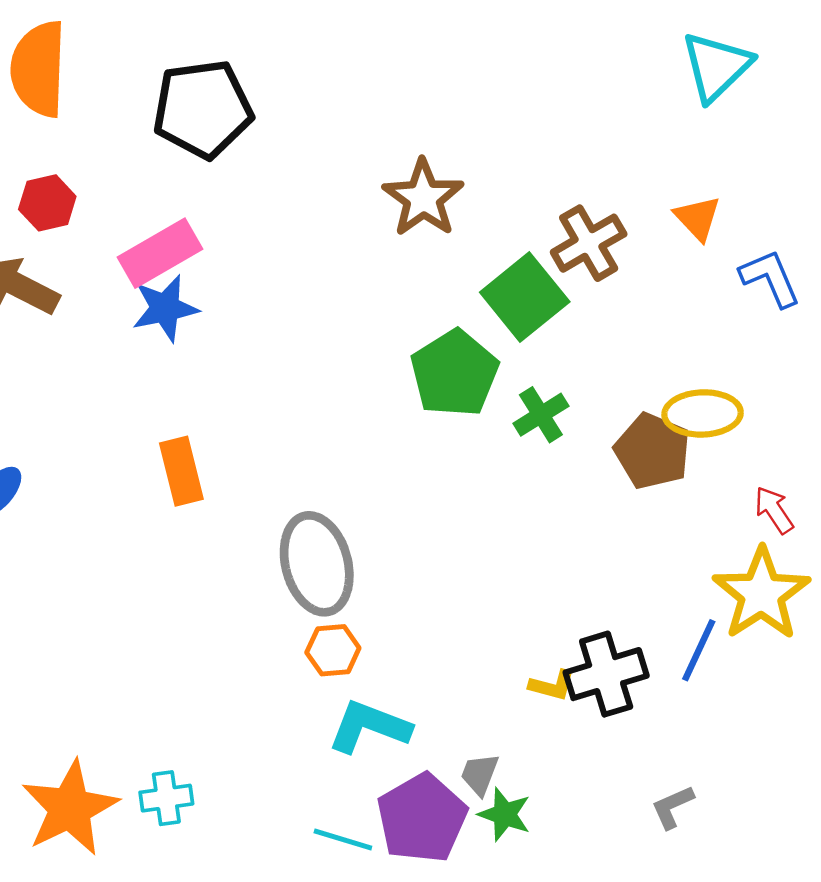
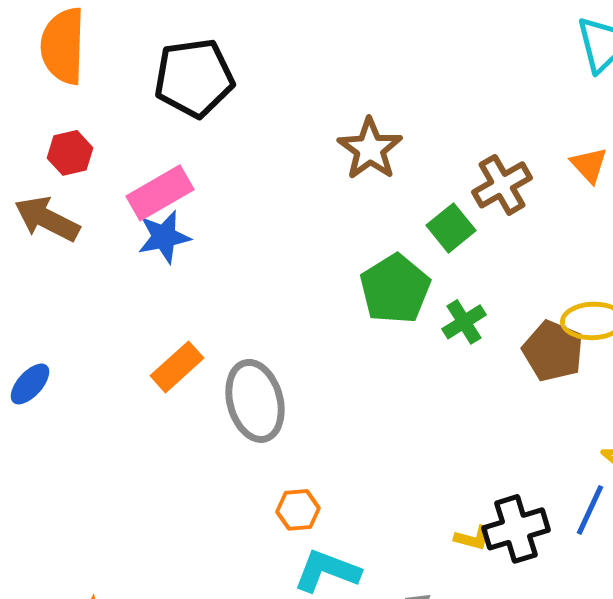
green square: (525, 297) -> (451, 228), size x0.7
orange rectangle: (181, 471) -> (177, 367), turned 62
gray ellipse: (317, 564) -> (255, 401), moved

